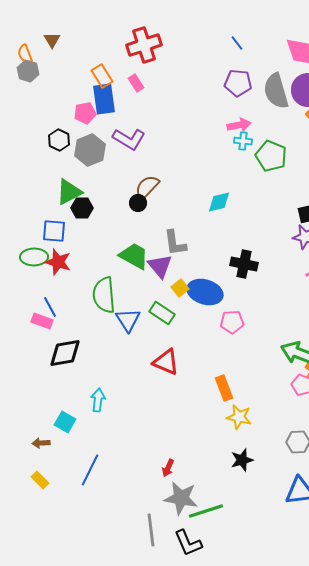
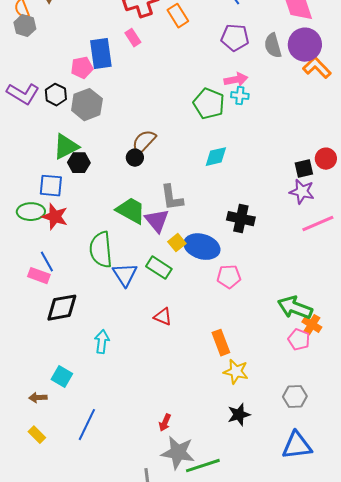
orange rectangle: (102, 76) -> (178, 16), moved
gray semicircle: (276, 91) -> (273, 46), size x0.7
purple L-shape: (129, 139) -> (23, 94), moved
green pentagon: (271, 156) -> (209, 104), moved
red triangle: (166, 362) -> (163, 317), size x0.7
cyan arrow: (98, 400) -> (102, 342), moved

